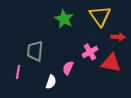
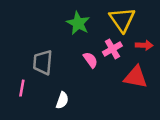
pink cross: (90, 52) -> (112, 49), moved
pink semicircle: (68, 68) -> (90, 60), moved, turned 120

